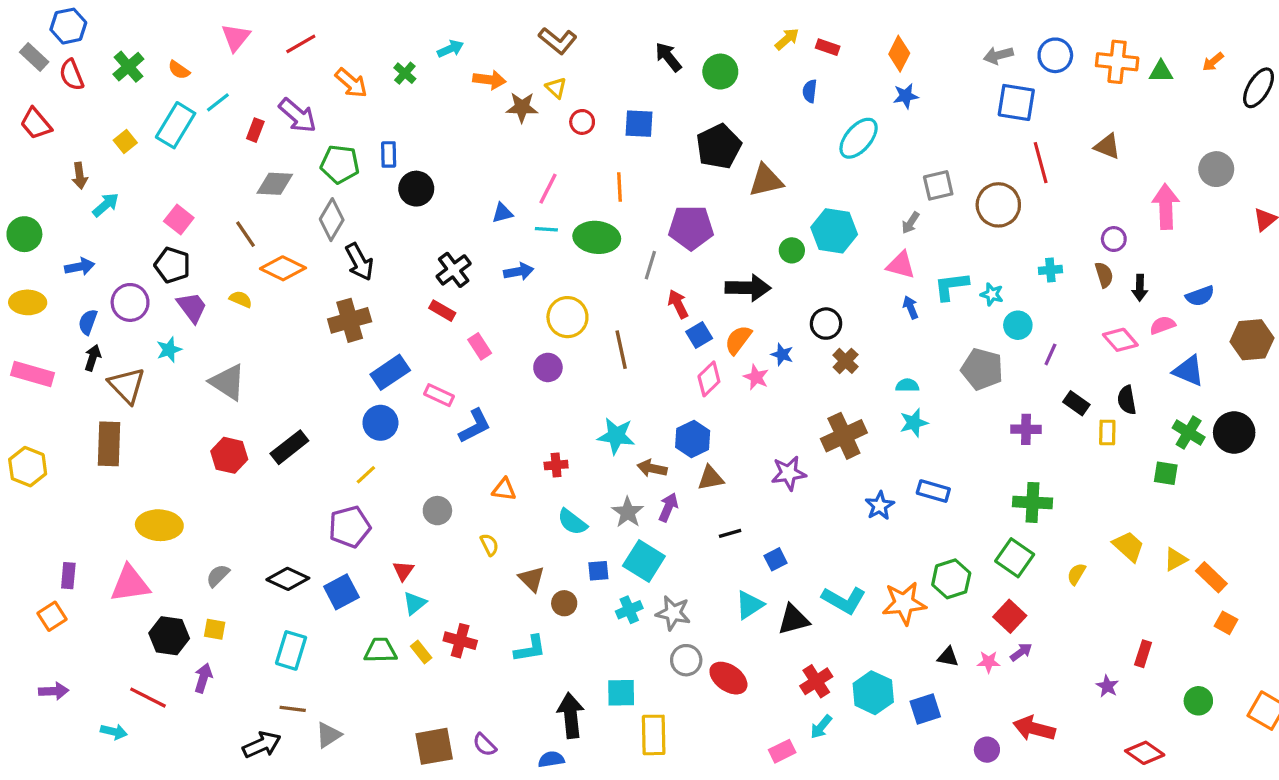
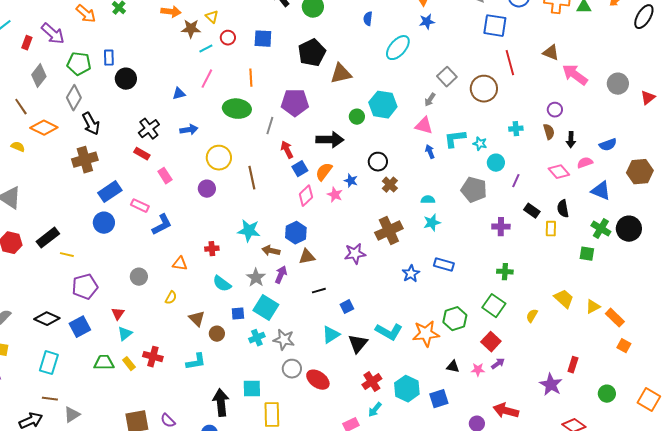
gray circle: (1216, 169) -> (618, 84), moved
gray diamond: (275, 184) -> (39, 76), turned -55
gray square: (938, 185) -> (447, 77), turned -30
pink arrow: (1166, 207) -> (575, 75), moved, turned -52
cyan line: (546, 229) -> (206, 49), moved, turned -32
yellow line: (366, 475) -> (67, 255), moved, turned 56
green cross: (1033, 502) -> (505, 272), size x0.7
yellow semicircle: (489, 545) -> (171, 298), turned 56
black triangle: (793, 620) -> (358, 344), turned -35
purple star: (1107, 686) -> (551, 385), size x1.6

